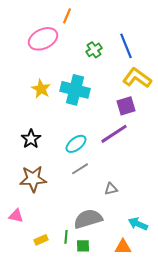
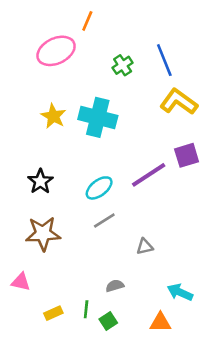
purple square: (126, 106) -> (187, 155), moved
gray semicircle: (88, 219) -> (115, 286), size x0.5
green square: (83, 246) -> (108, 321), turned -32

